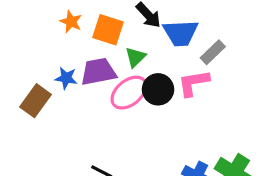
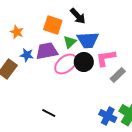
orange star: (71, 22) -> (17, 32), moved
blue trapezoid: (181, 33) -> (88, 40), moved
gray rectangle: (213, 52) -> (118, 75), moved

